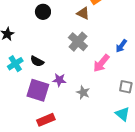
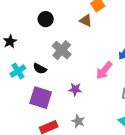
gray cross: (78, 42) -> (62, 50), moved
purple star: (59, 80) -> (75, 89), moved
gray star: (83, 92) -> (78, 121), moved

